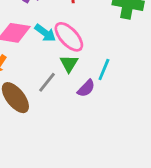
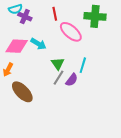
pink ellipse: (69, 37) -> (71, 32), moved
gray line: (47, 82) -> (59, 78), moved

